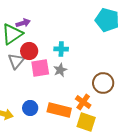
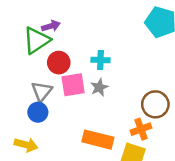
gray triangle: (16, 61) -> (42, 91), moved
orange cross: (83, 102) -> (141, 129), moved, turned 35
blue circle: (30, 108) -> (38, 112), moved

